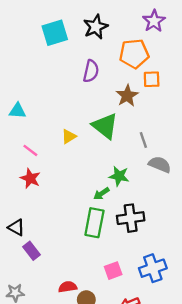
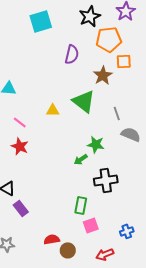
black star: (96, 27) -> (90, 16), moved
yellow triangle: (69, 136) -> (53, 110), turned 32
green rectangle: (94, 223) -> (81, 205), moved, size x0.7
blue cross: (153, 268) -> (127, 231), moved, size x0.6

